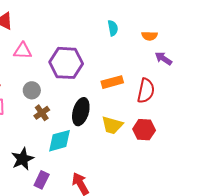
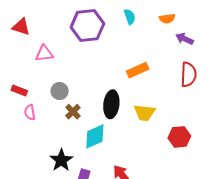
purple hexagon: (66, 63) -> (87, 25), moved
red semicircle: (146, 91) -> (189, 75), moved
red hexagon: (144, 130) -> (179, 137), moved

